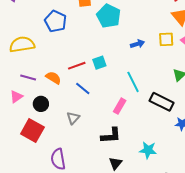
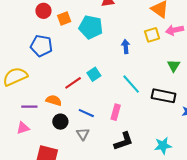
blue arrow: (137, 44) -> (126, 46), turned -64
blue line: (83, 88) -> (86, 113), moved
pink triangle: (16, 97) -> (23, 128), turned 32
black circle: (41, 104) -> (60, 122), moved
pink rectangle: (120, 106) -> (116, 112), moved

